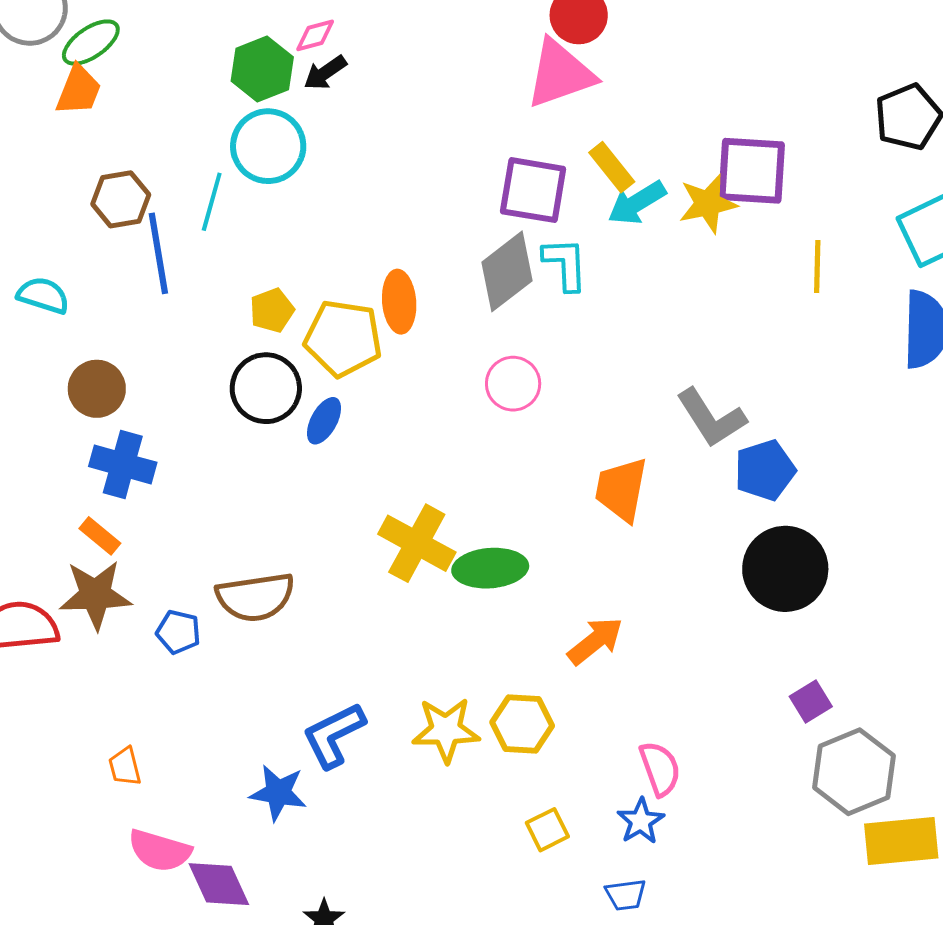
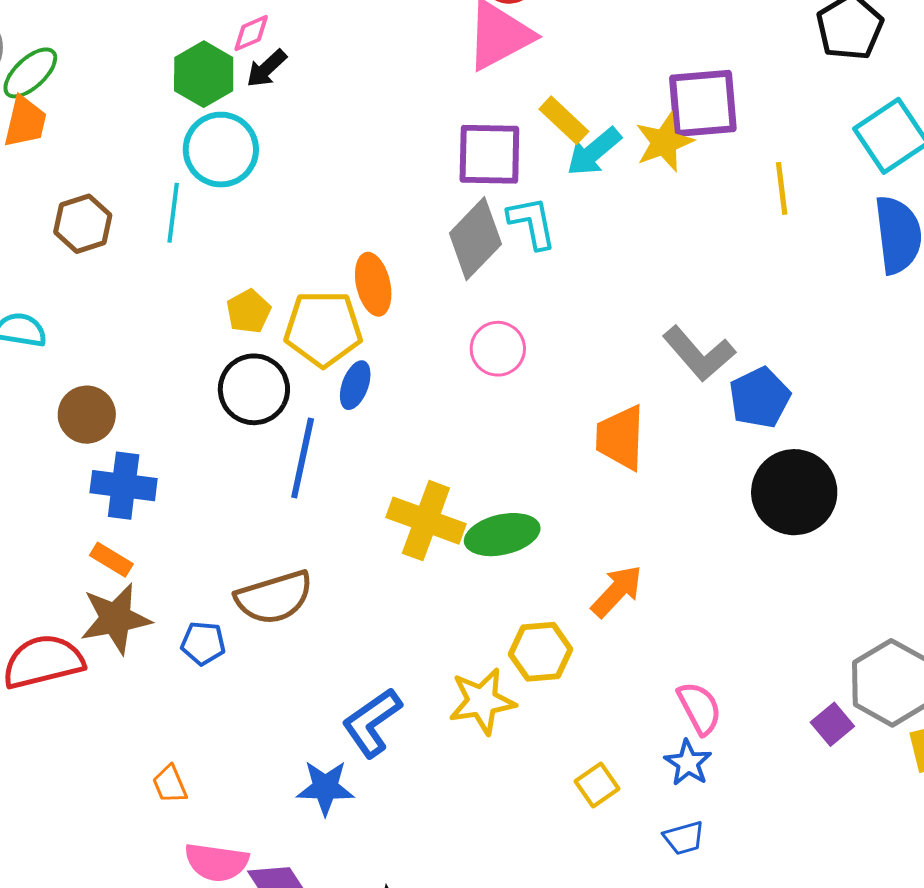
blue line: (158, 253) -> (303, 458), moved, turned 30
blue ellipse: (324, 421) -> (355, 385), moved
purple square: (811, 702) -> (832, 724), moved
yellow hexagon: (522, 724) -> (541, 652), moved

